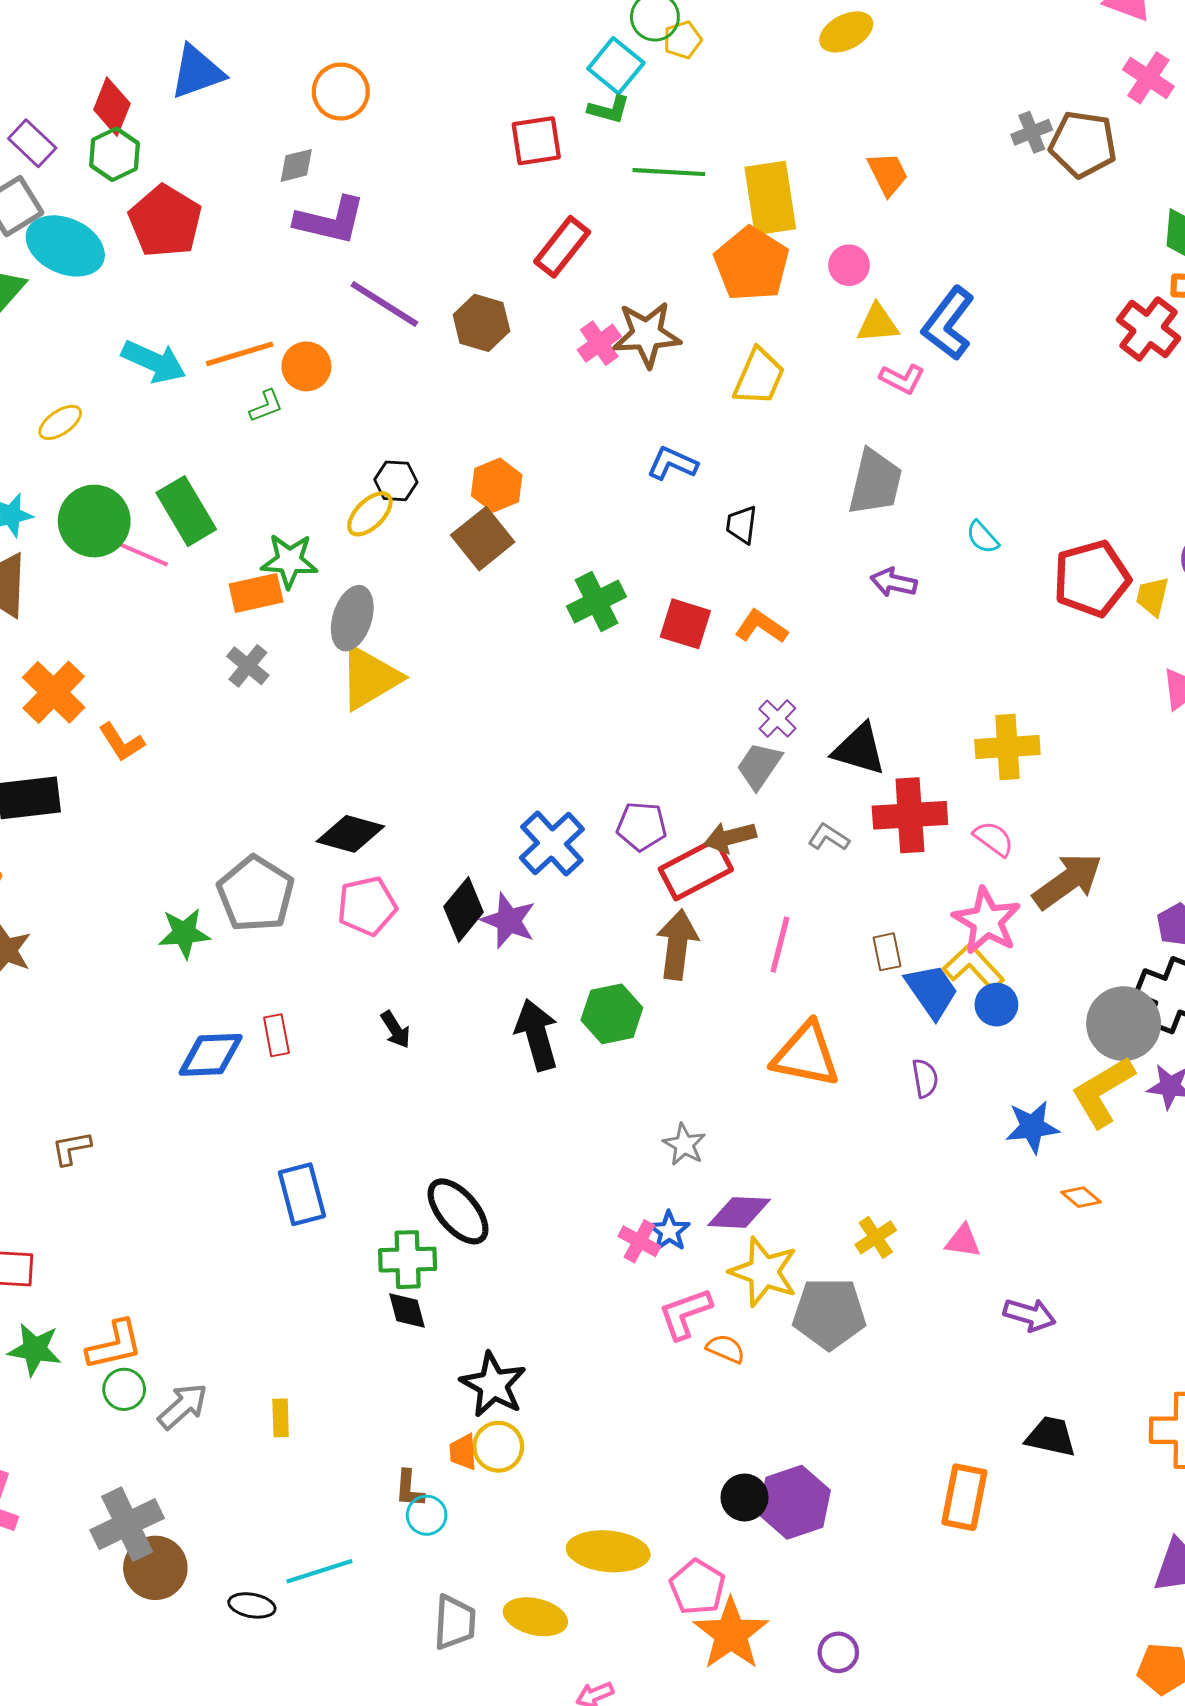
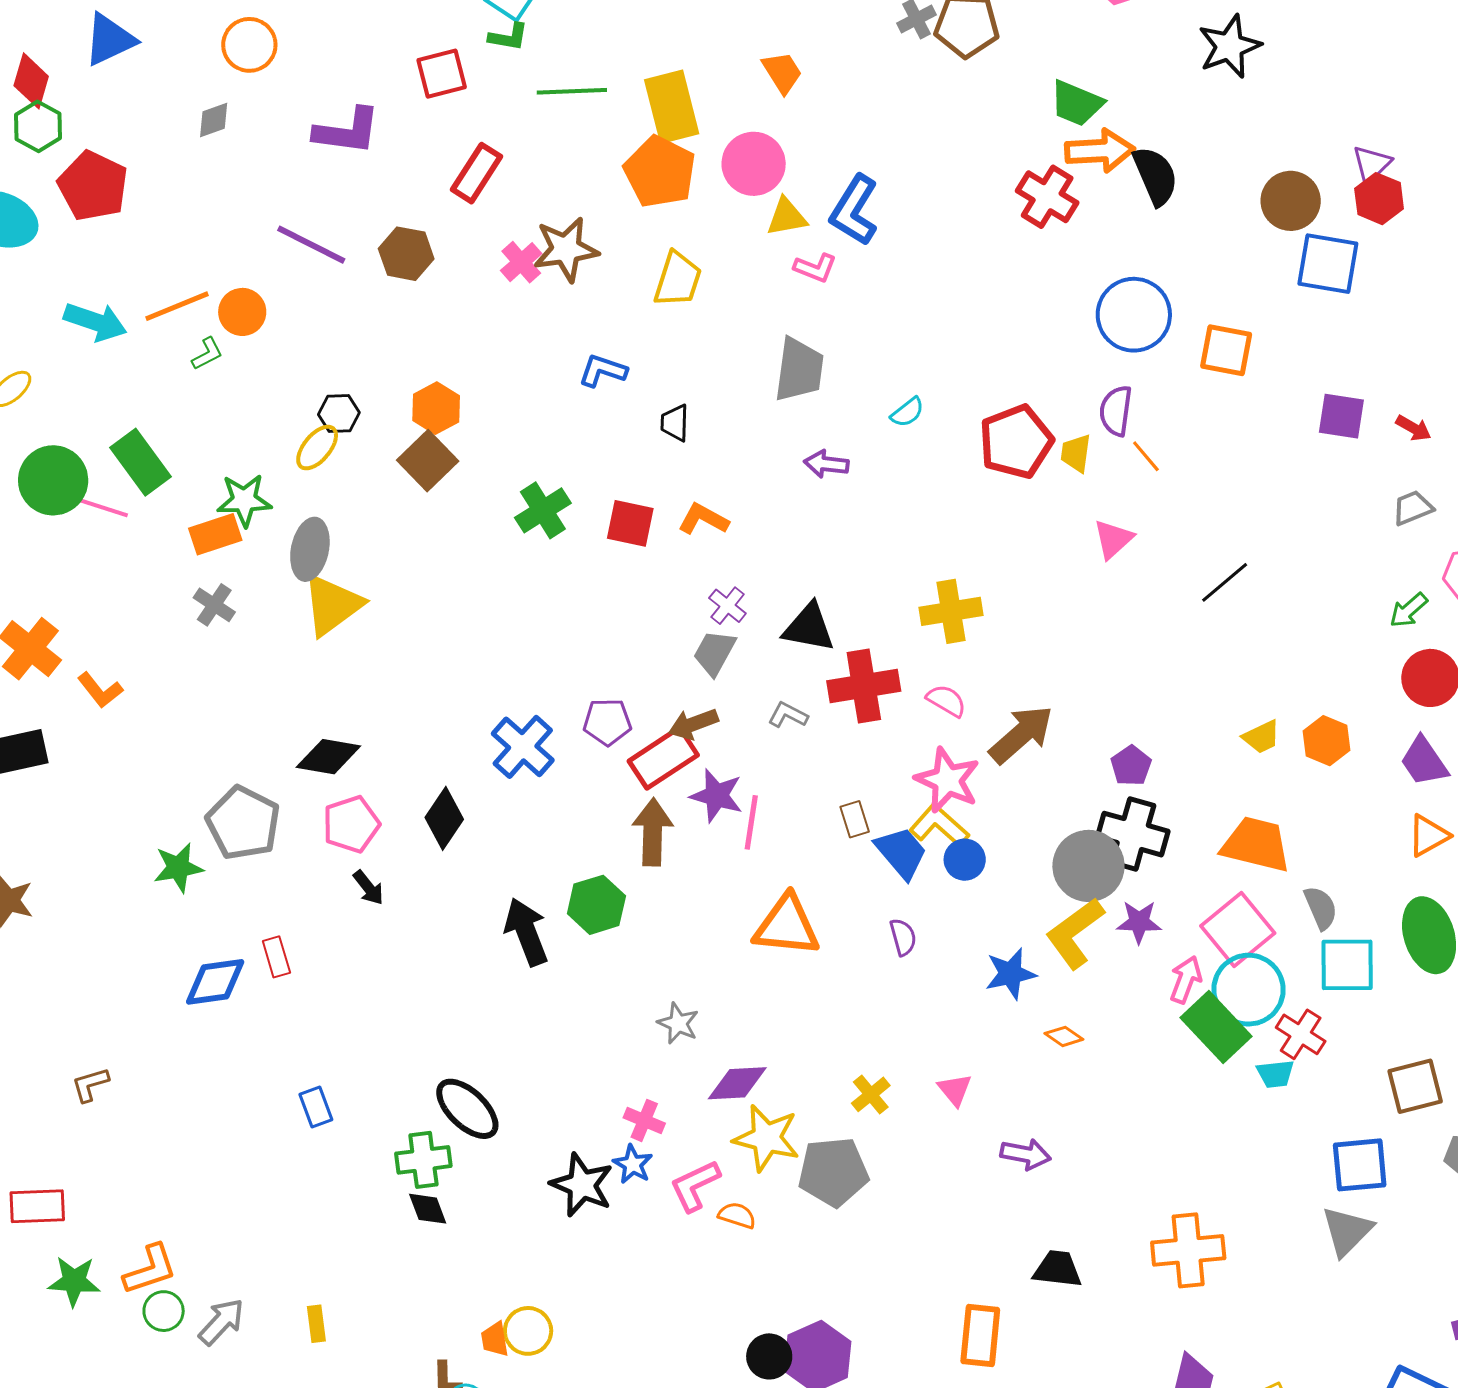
purple L-shape: (330, 220) -> (347, 131), moved
pink circle: (849, 265) -> (754, 164), size x1.6
cyan semicircle: (983, 537) -> (907, 412), turned -81
purple star: (509, 921) -> (717, 796), moved
black arrow: (396, 1030) -> (368, 888), moved
blue rectangle: (302, 1194) -> (316, 1107), size x0.7
blue star: (669, 1231) -> (633, 1164), moved
pink triangle: (963, 1241) -> (955, 1090), turned 48
black star: (493, 1385) -> (582, 1185), moved

